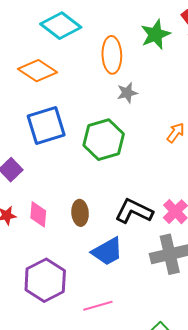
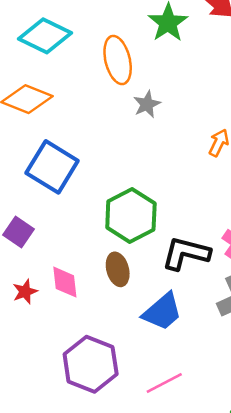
blue square: (46, 126) -> (52, 167), turned -30
green hexagon: (104, 140) -> (131, 215), moved

